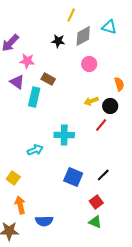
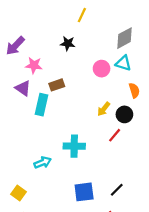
cyan triangle: (109, 27) -> (123, 63), moved
gray diamond: (83, 36) -> (124, 38), moved
brown rectangle: (48, 79) -> (57, 85), turned -48
yellow arrow: (91, 101) -> (104, 109), turned -32
blue square: (73, 177) -> (84, 192), turned -30

